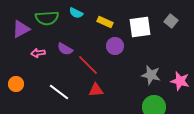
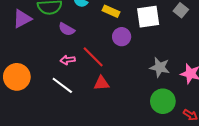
purple semicircle: (65, 49) -> (67, 29), moved
pink arrow: (38, 53) -> (68, 60), moved
orange circle: (16, 84) -> (17, 77), size x1.6

